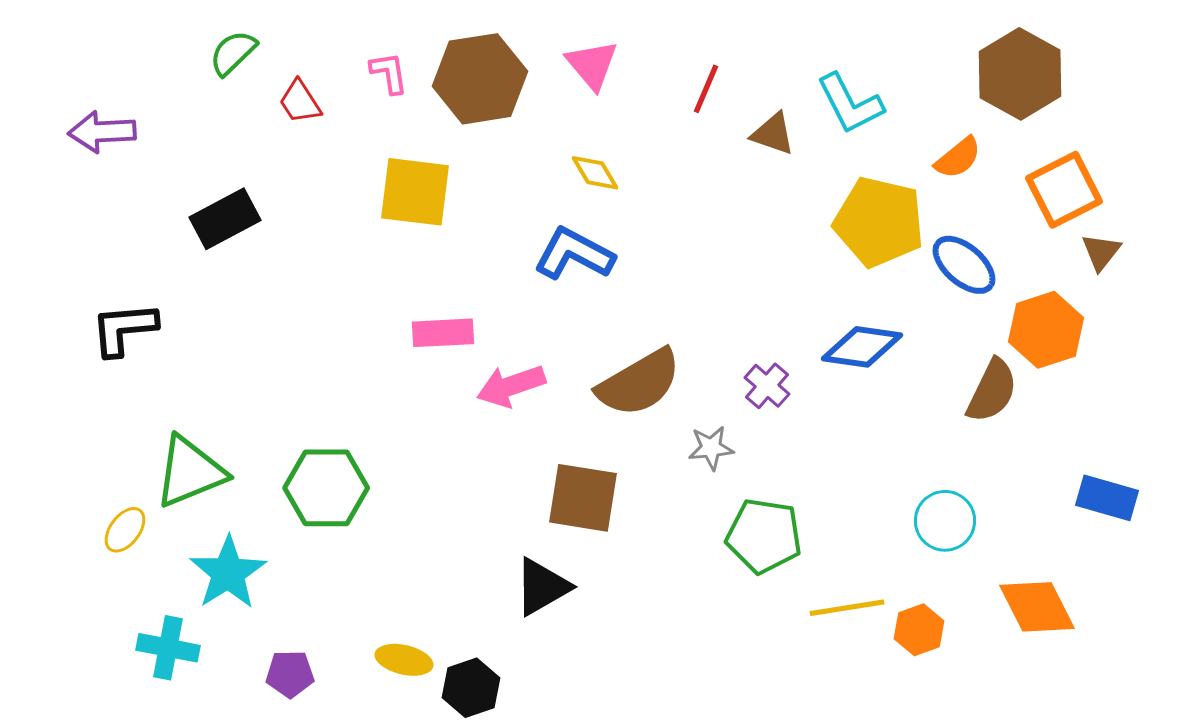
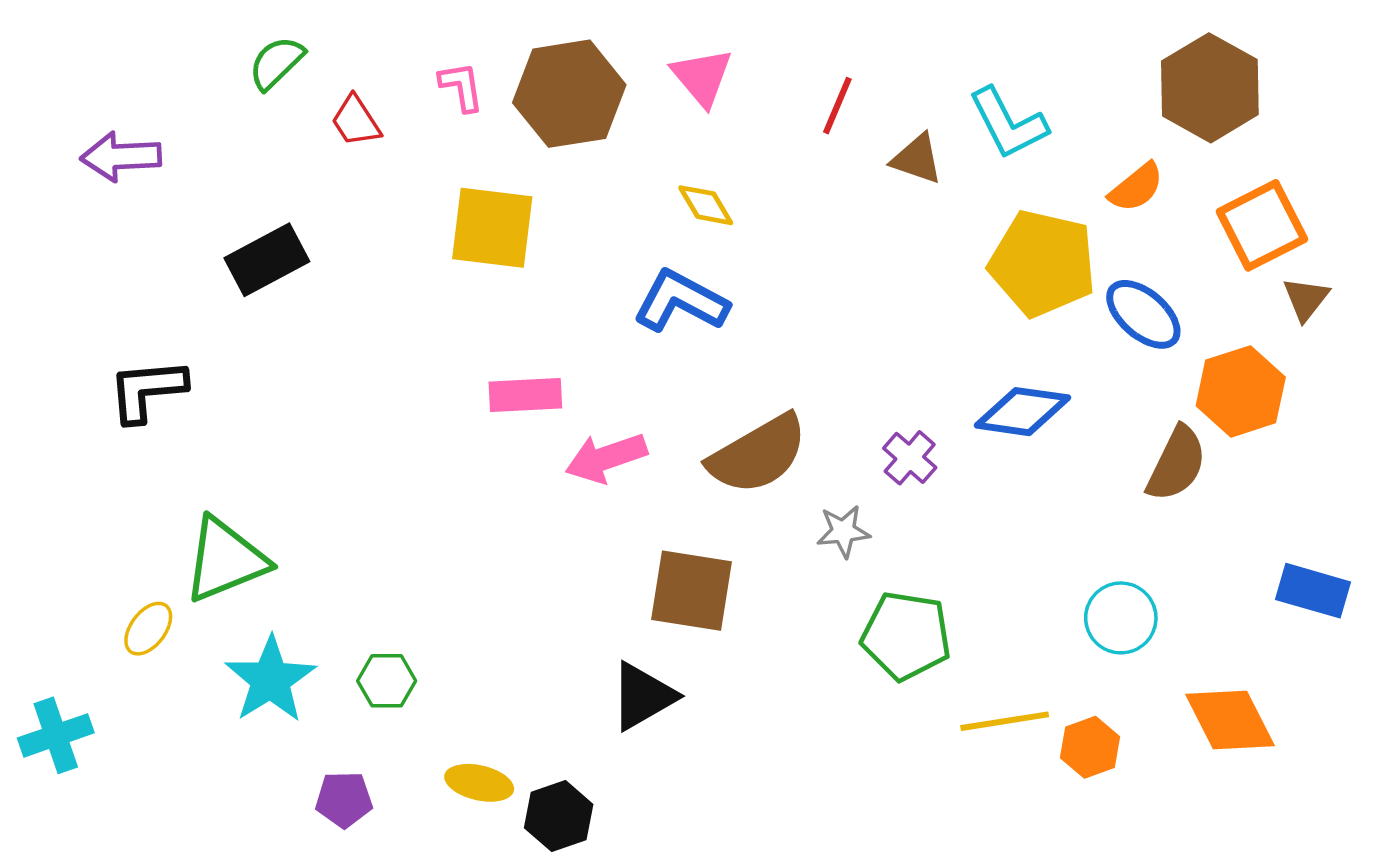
green hexagon: (326, 488) -> (387, 681), moved, size x0.6
cyan cross: (168, 648) -> (56, 735), moved, turned -30

